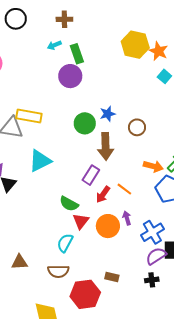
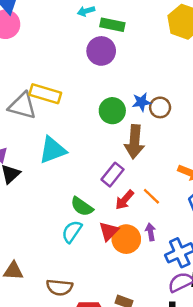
green rectangle: (77, 54) -> (112, 25), turned -66
brown circle: (137, 127) -> (160, 107), moved
red triangle: (81, 221) -> (109, 231), moved
cyan semicircle: (65, 243) -> (72, 232), moved

